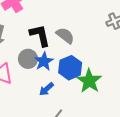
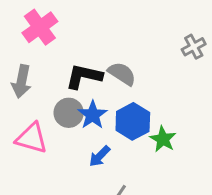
black L-shape: (40, 35) -> (84, 76), turned -60
green star: (89, 81) -> (163, 139), size x0.7

